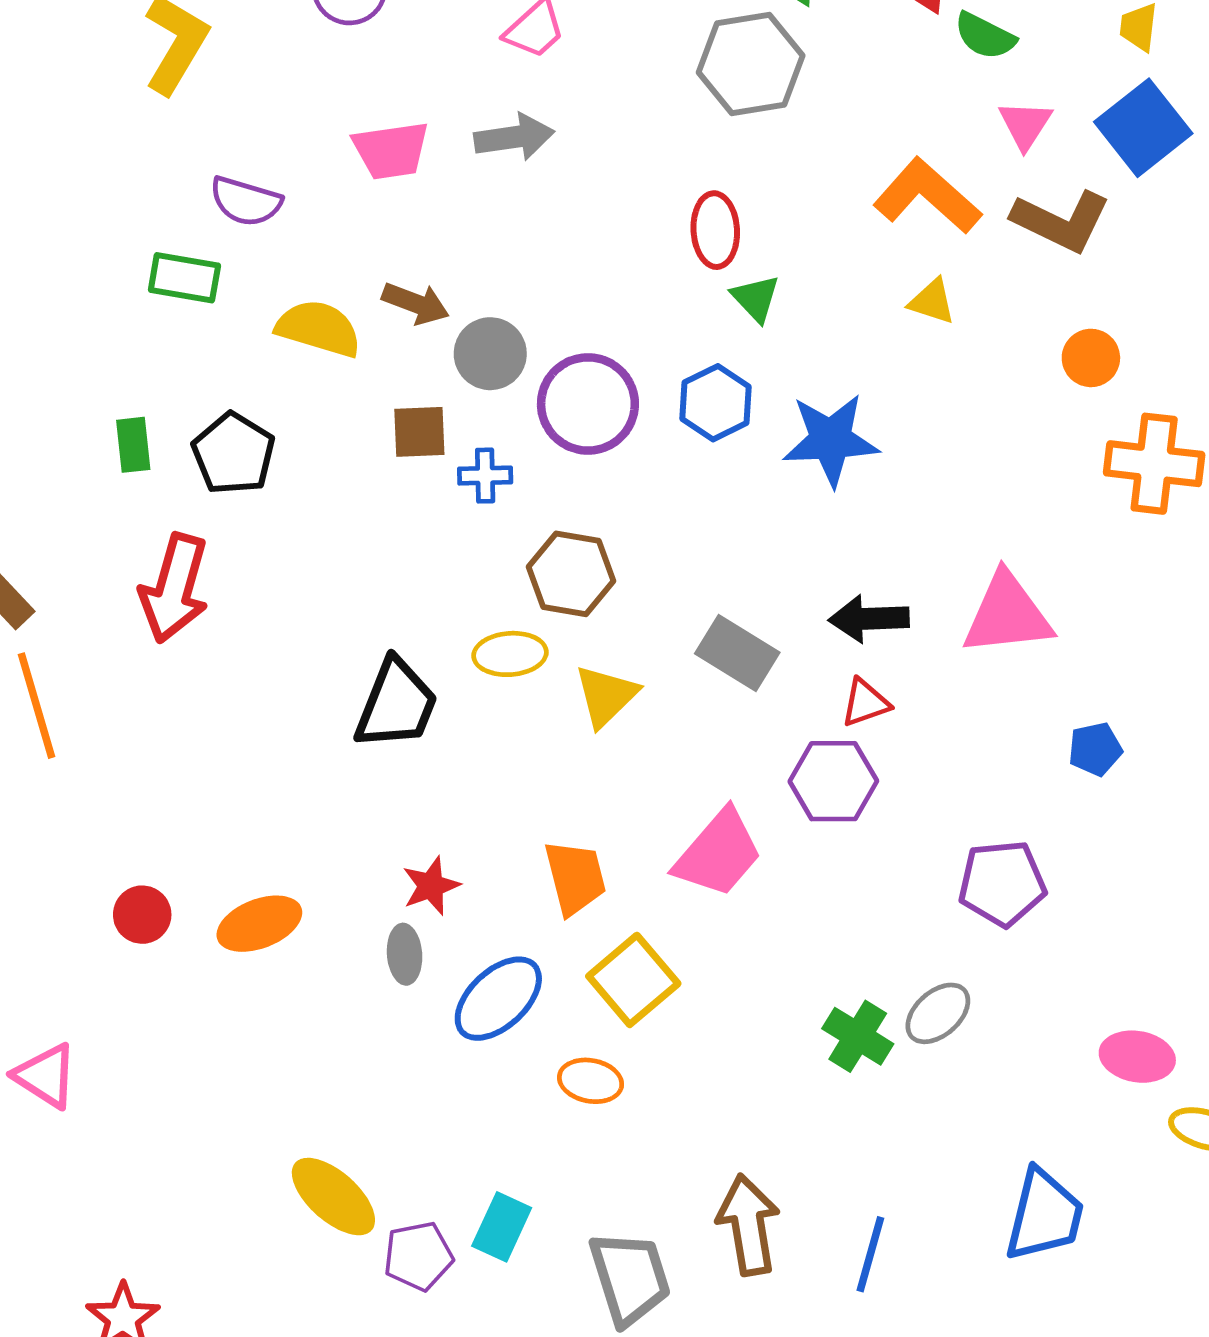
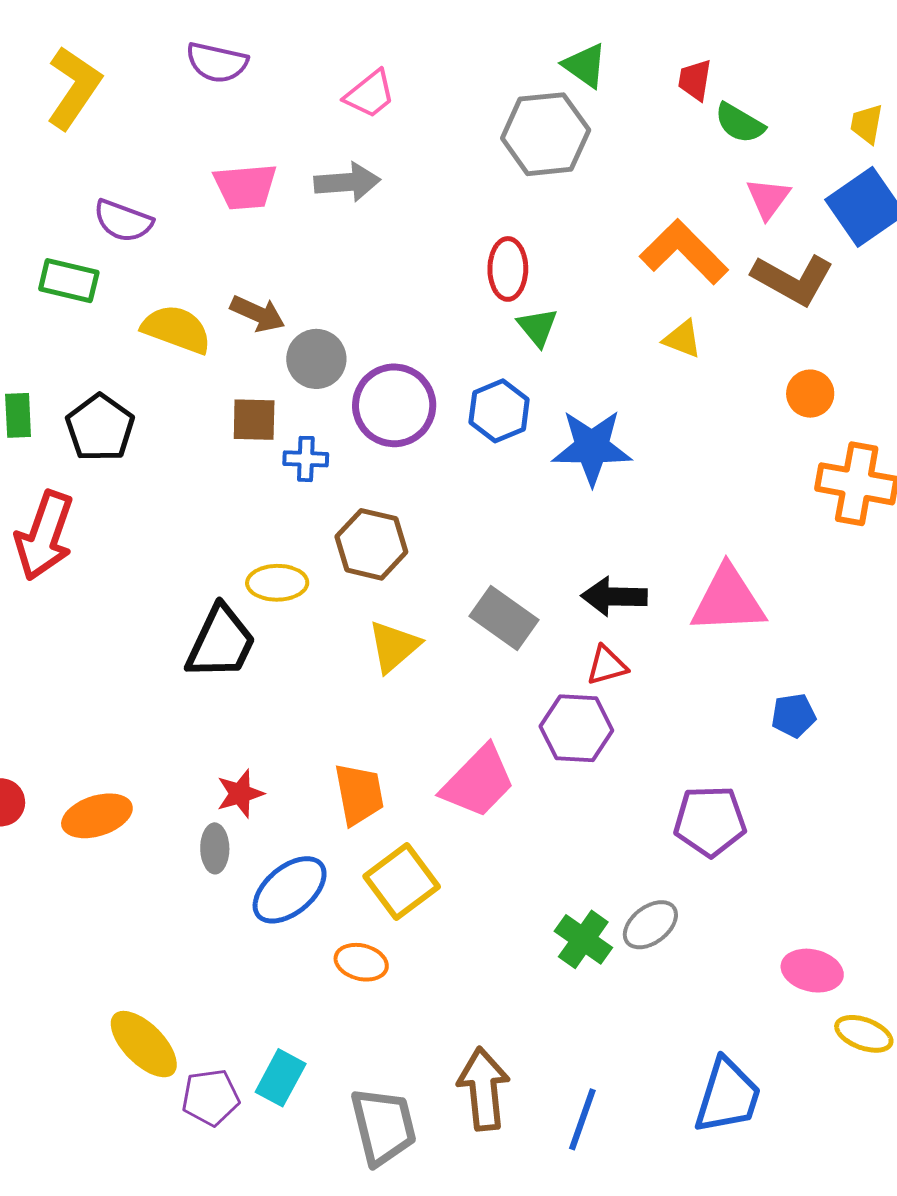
yellow ellipse: (510, 654) -> (277, 583), moved

